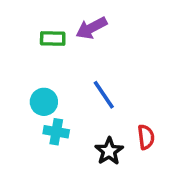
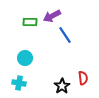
blue line: (104, 95) -> (65, 35), moved
cyan cross: (56, 132) -> (19, 83), moved

